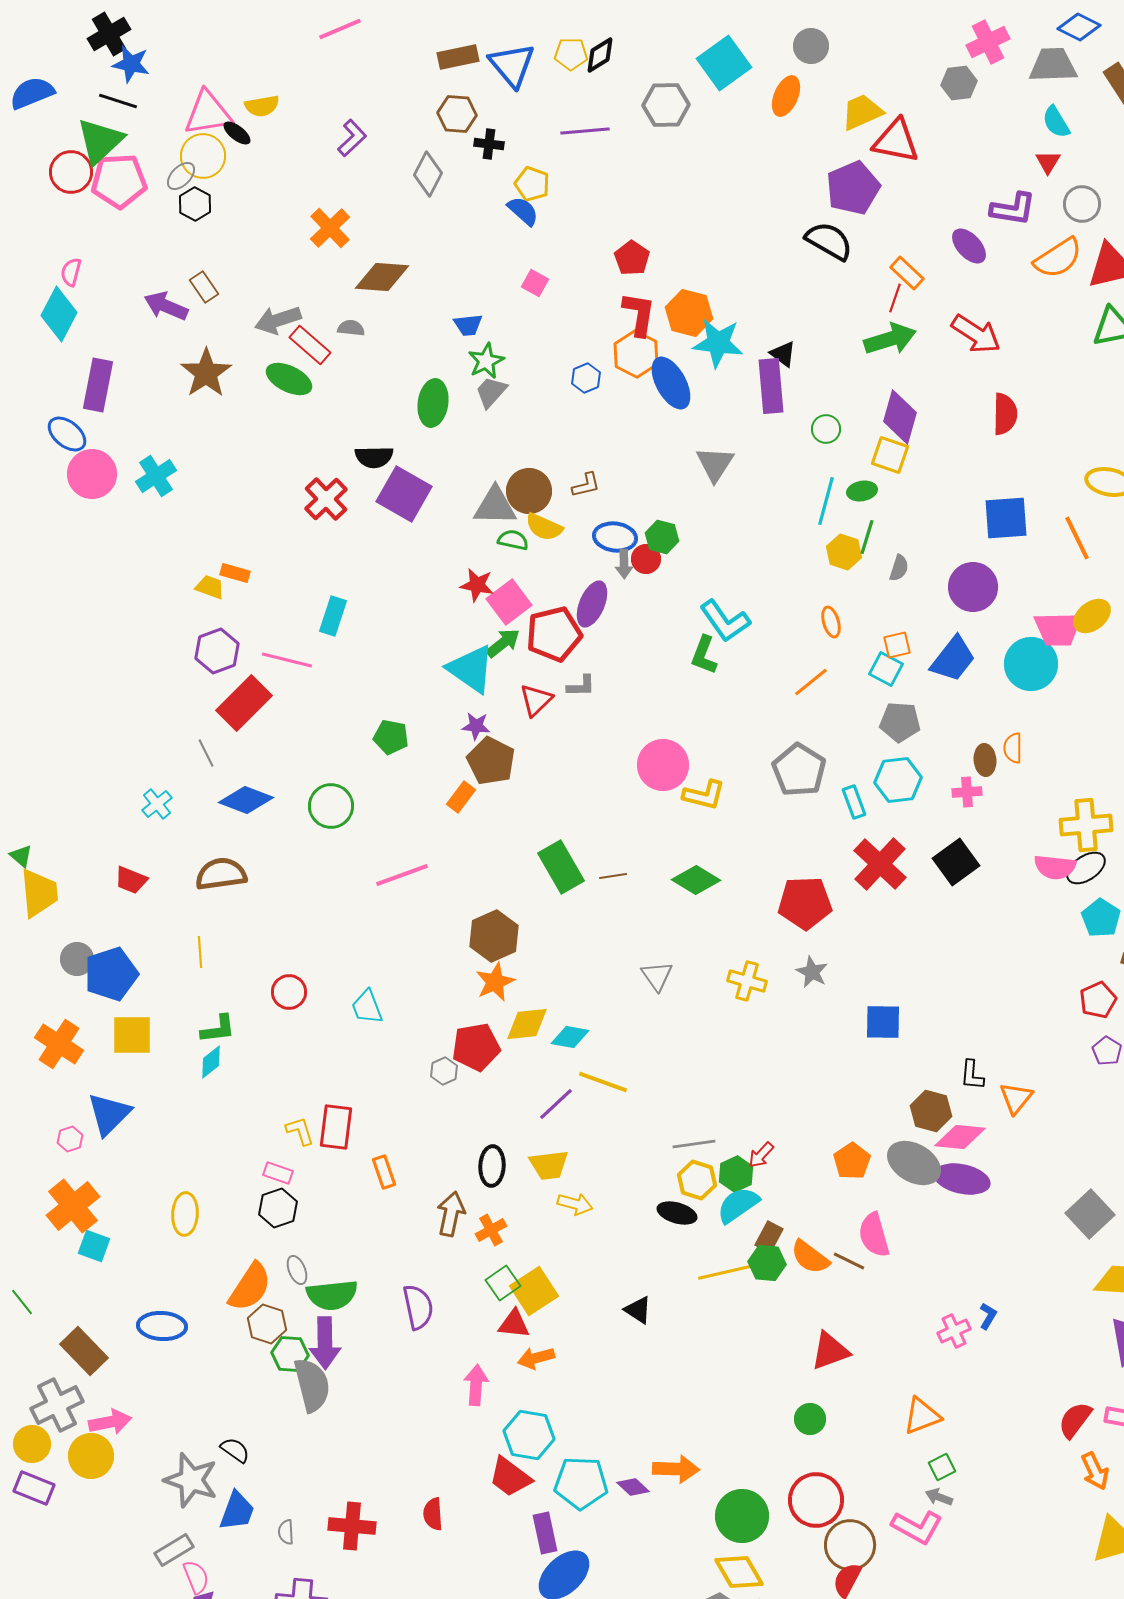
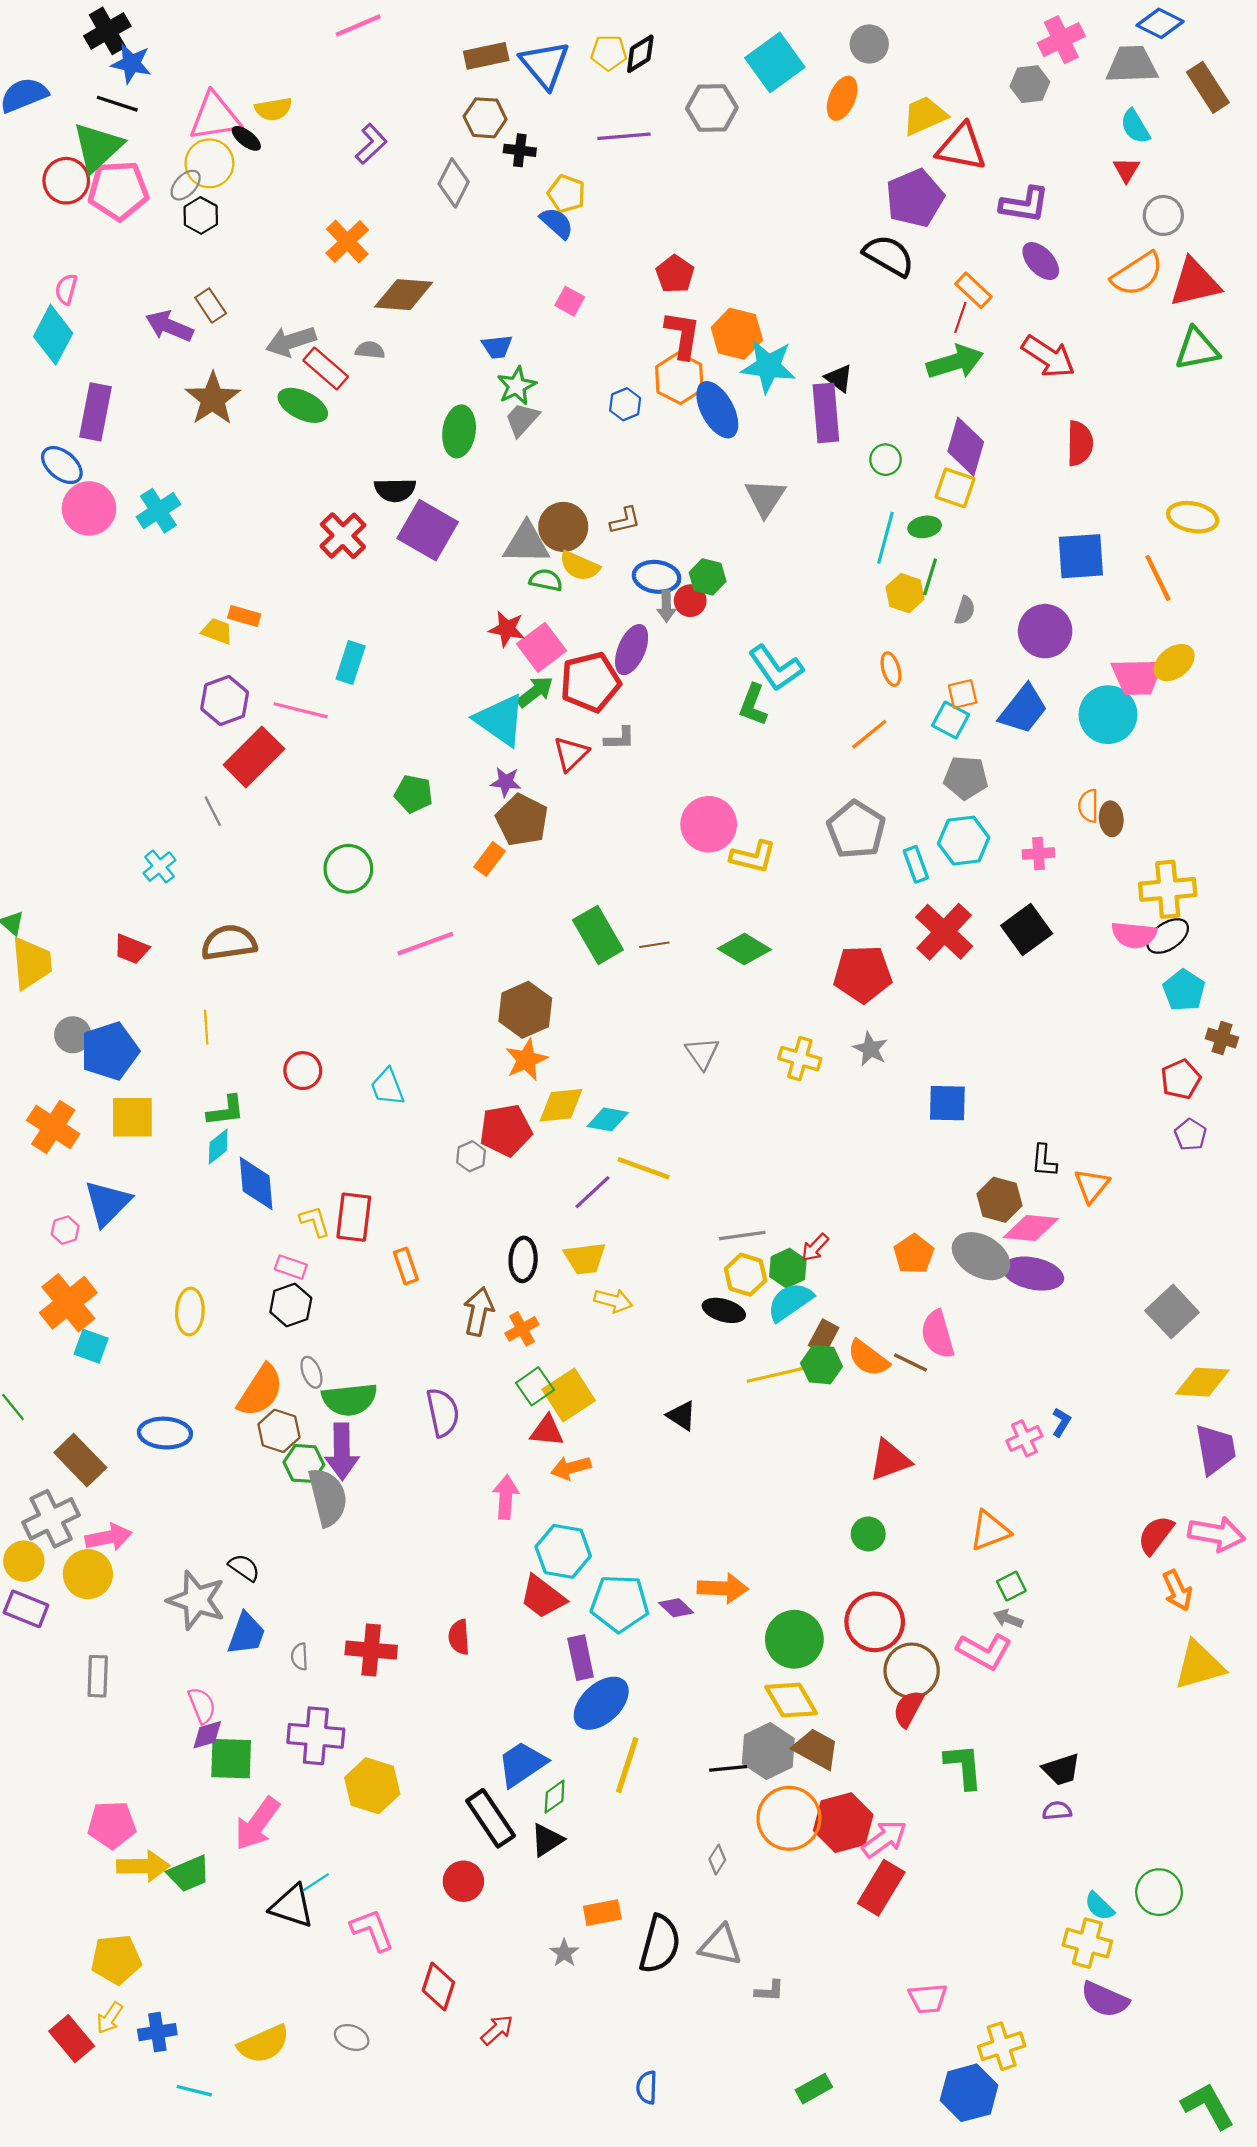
purple L-shape: (1013, 209) -> (1024, 205), moved
brown ellipse: (985, 760) -> (1111, 819), moved
blue diamond: (246, 800) -> (256, 1183), moved, turned 64
gray rectangle: (174, 1550) -> (98, 1676), moved, turned -57

